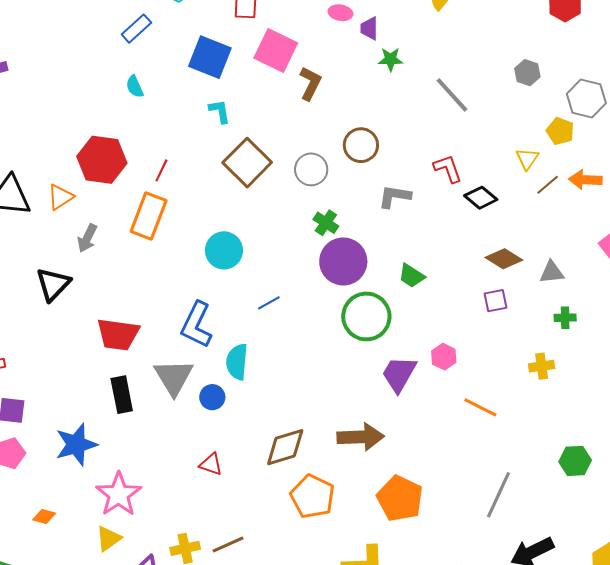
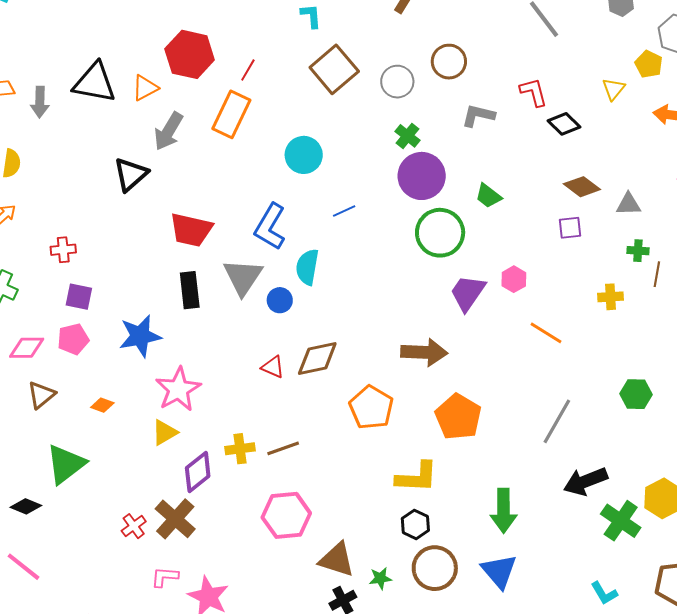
brown line: (548, 185) -> (657, 274), moved, turned -45
gray arrow: (87, 238) -> (168, 131), size x1.4
brown diamond: (285, 447) -> (317, 359), moved

